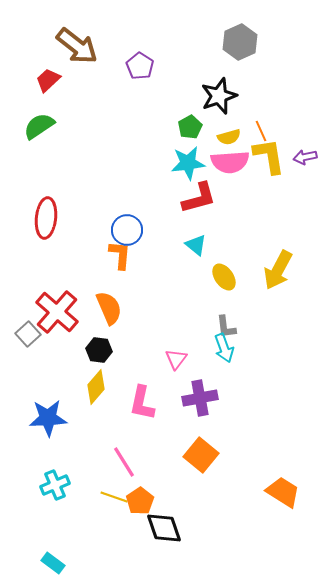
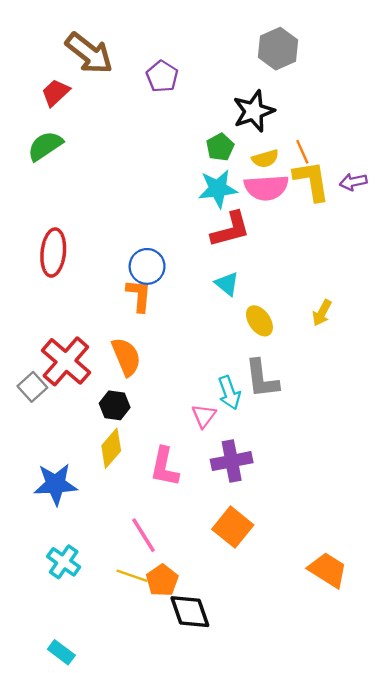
yellow arrow: (278, 270) -> (322, 313), size x0.6
gray L-shape: (226, 327) -> (262, 379), size x1.5
cyan arrow: (224, 348) -> (229, 393), moved
cyan cross: (55, 485) -> (64, 562), turned -32

